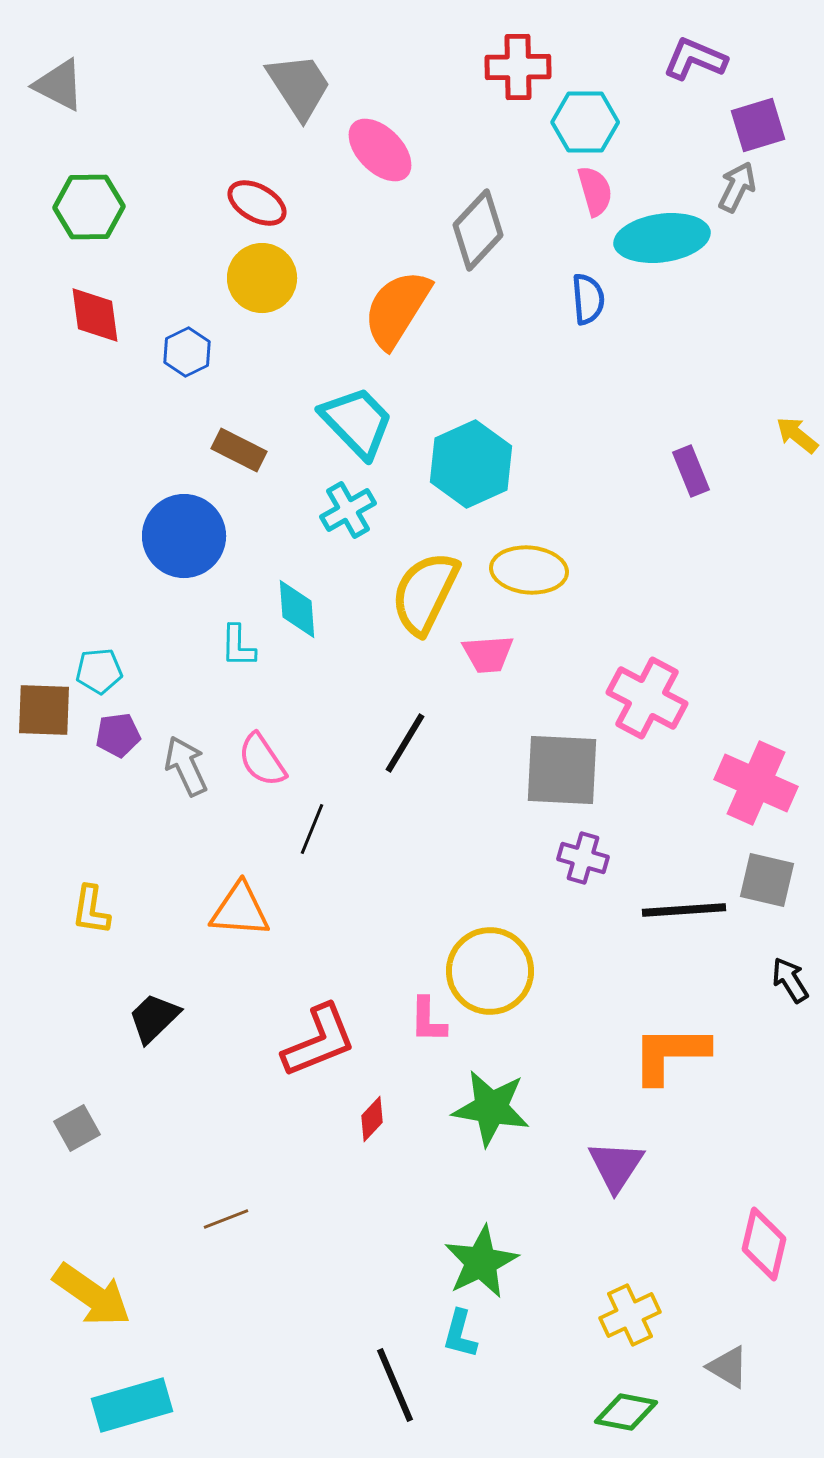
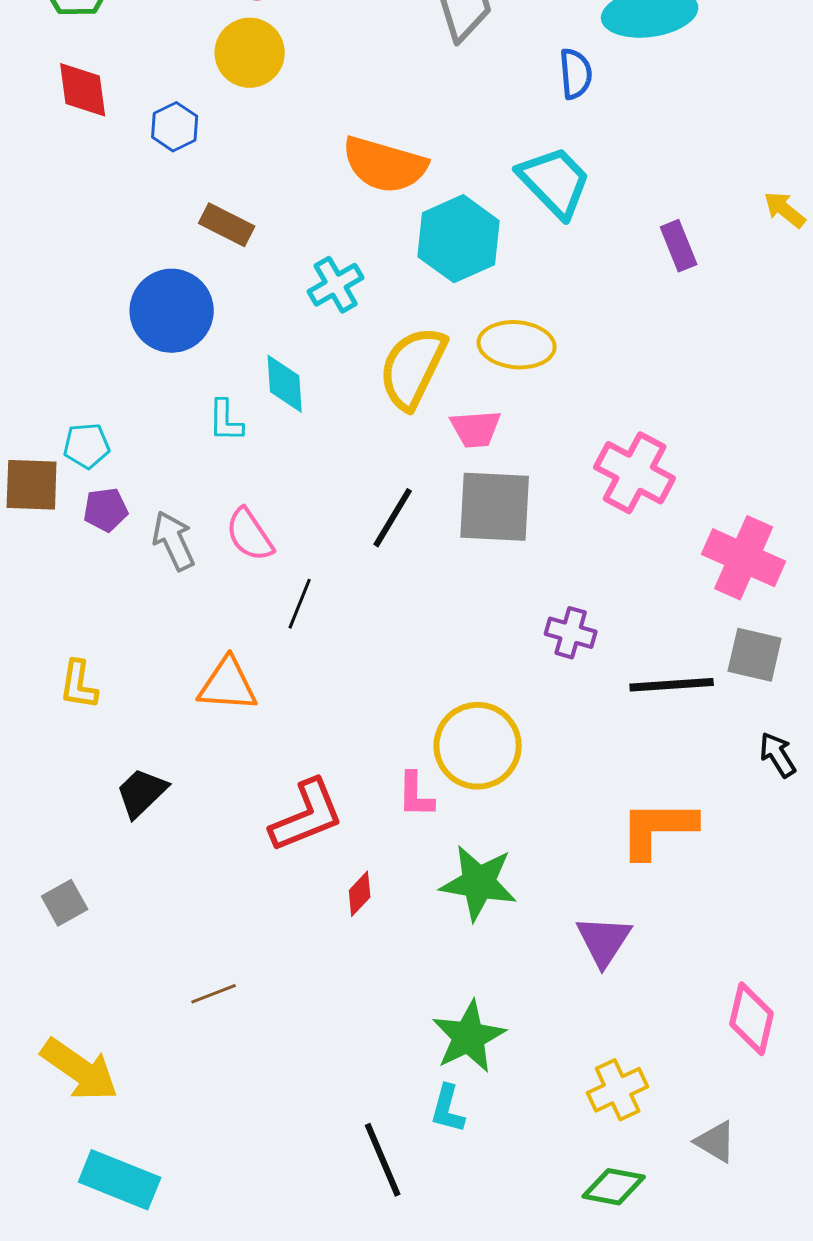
orange semicircle: (397, 309) -> (385, 165), moved, turned -106
cyan trapezoid: (357, 422) -> (555, 182), moved
gray square: (562, 770) -> (495, 507), moved
cyan rectangle: (132, 1405) -> (120, 1180), turned 38

